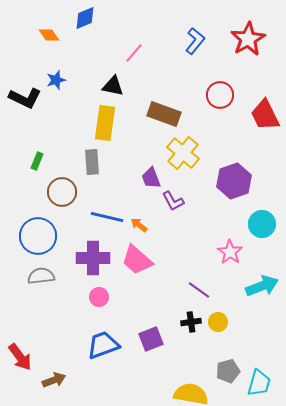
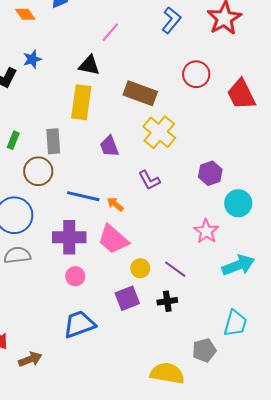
gray rectangle: (92, 162) -> (53, 141), moved
purple trapezoid: (151, 178) -> (109, 146), moved
purple hexagon: (234, 181) -> (210, 173), moved, size x0.7
yellow circle: (218, 322) -> (140, 268), moved
purple square: (151, 339) -> (127, 298), moved
cyan trapezoid: (259, 383) -> (235, 323), moved

